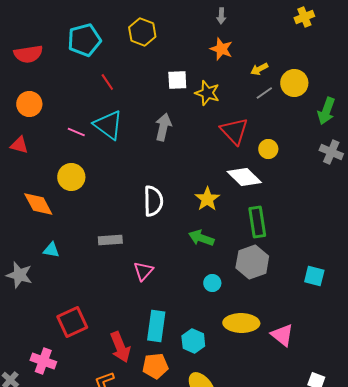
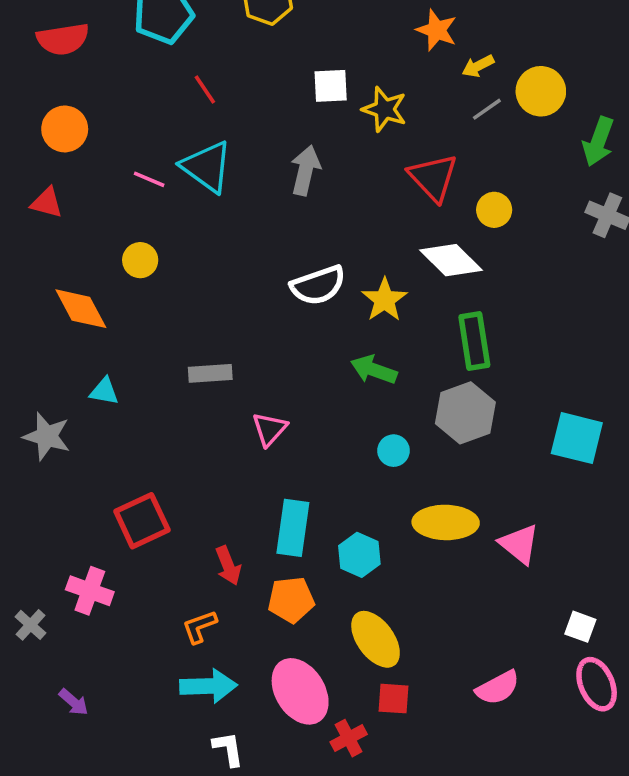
orange star: (221, 49) -> (437, 30), moved
yellow circle: (71, 177) -> (140, 260), size x0.7
white semicircle: (153, 201) -> (318, 285), moved, turned 72
cyan square: (314, 276) -> (577, 438), size x1.4
red arrow: (120, 347) -> (228, 566), size x0.7

